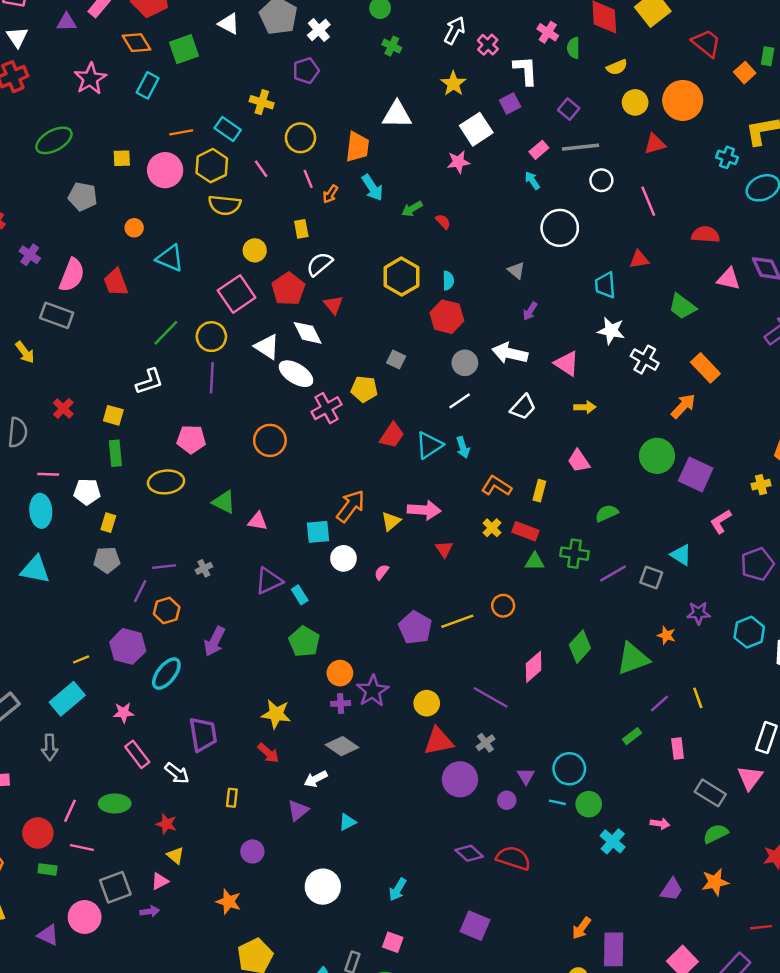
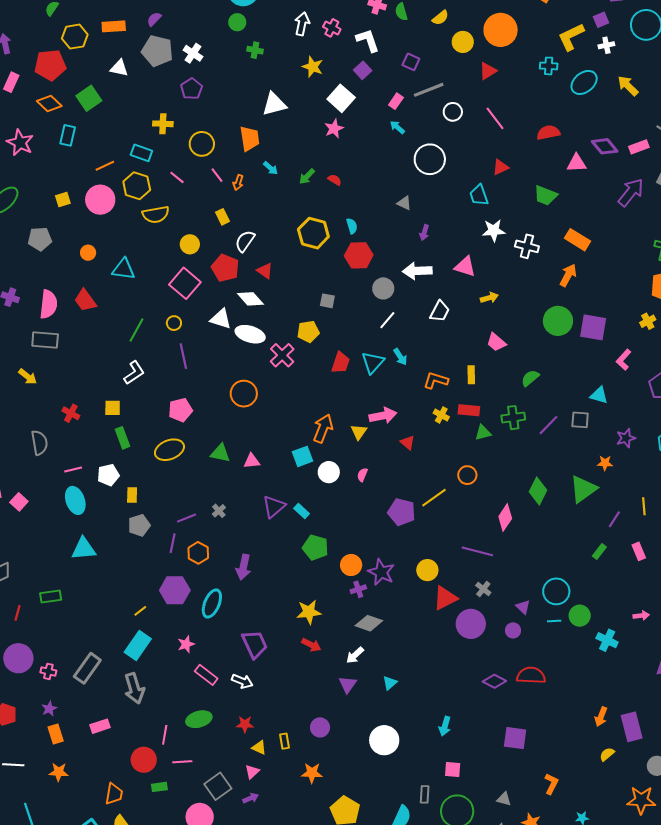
cyan arrow: (372, 188) -> (271, 168), size x0.7
yellow circle: (211, 337) -> (174, 323), size x0.6
yellow line: (698, 698) -> (644, 506), turned 30
gray arrow: (50, 747) -> (134, 688), size x1.4
yellow rectangle: (232, 798) -> (285, 741), moved

